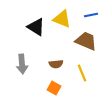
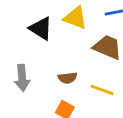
yellow line: (82, 73) -> (102, 90), turned -48

